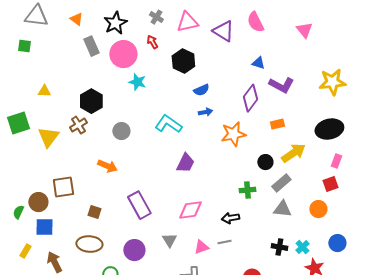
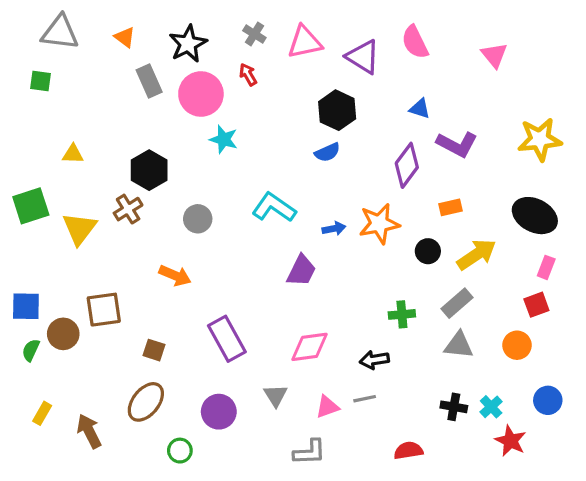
black hexagon: (183, 61) -> (337, 110), moved
blue arrow: (205, 112) -> (334, 229), moved
black ellipse: (329, 129) -> (535, 216), turned 40
black circle: (265, 162) -> (428, 251), moved
blue square: (44, 227) -> (26, 306), moved
brown ellipse: (89, 244) -> (146, 402), turned -55

